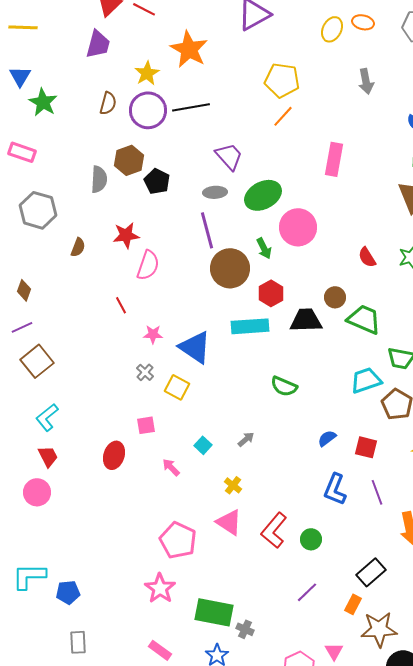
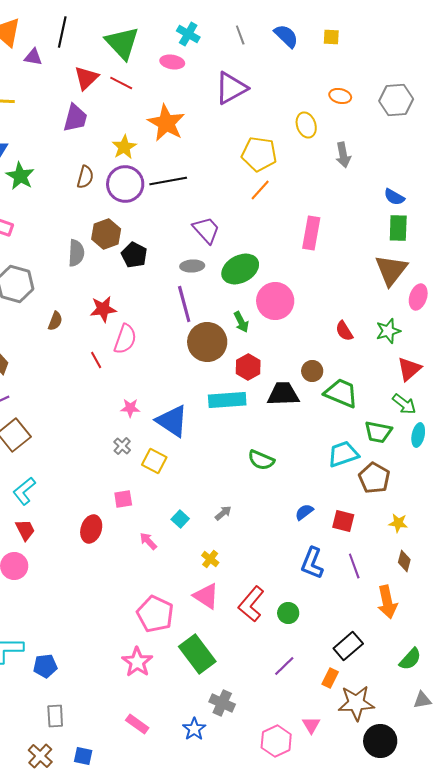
yellow ellipse: (332, 29) -> (306, 125), moved, turned -45
red line: (121, 305) -> (96, 360), moved
green rectangle: (214, 612) -> (197, 654), moved, turned 42
gray cross: (245, 629) -> (222, 703), size x1.4

